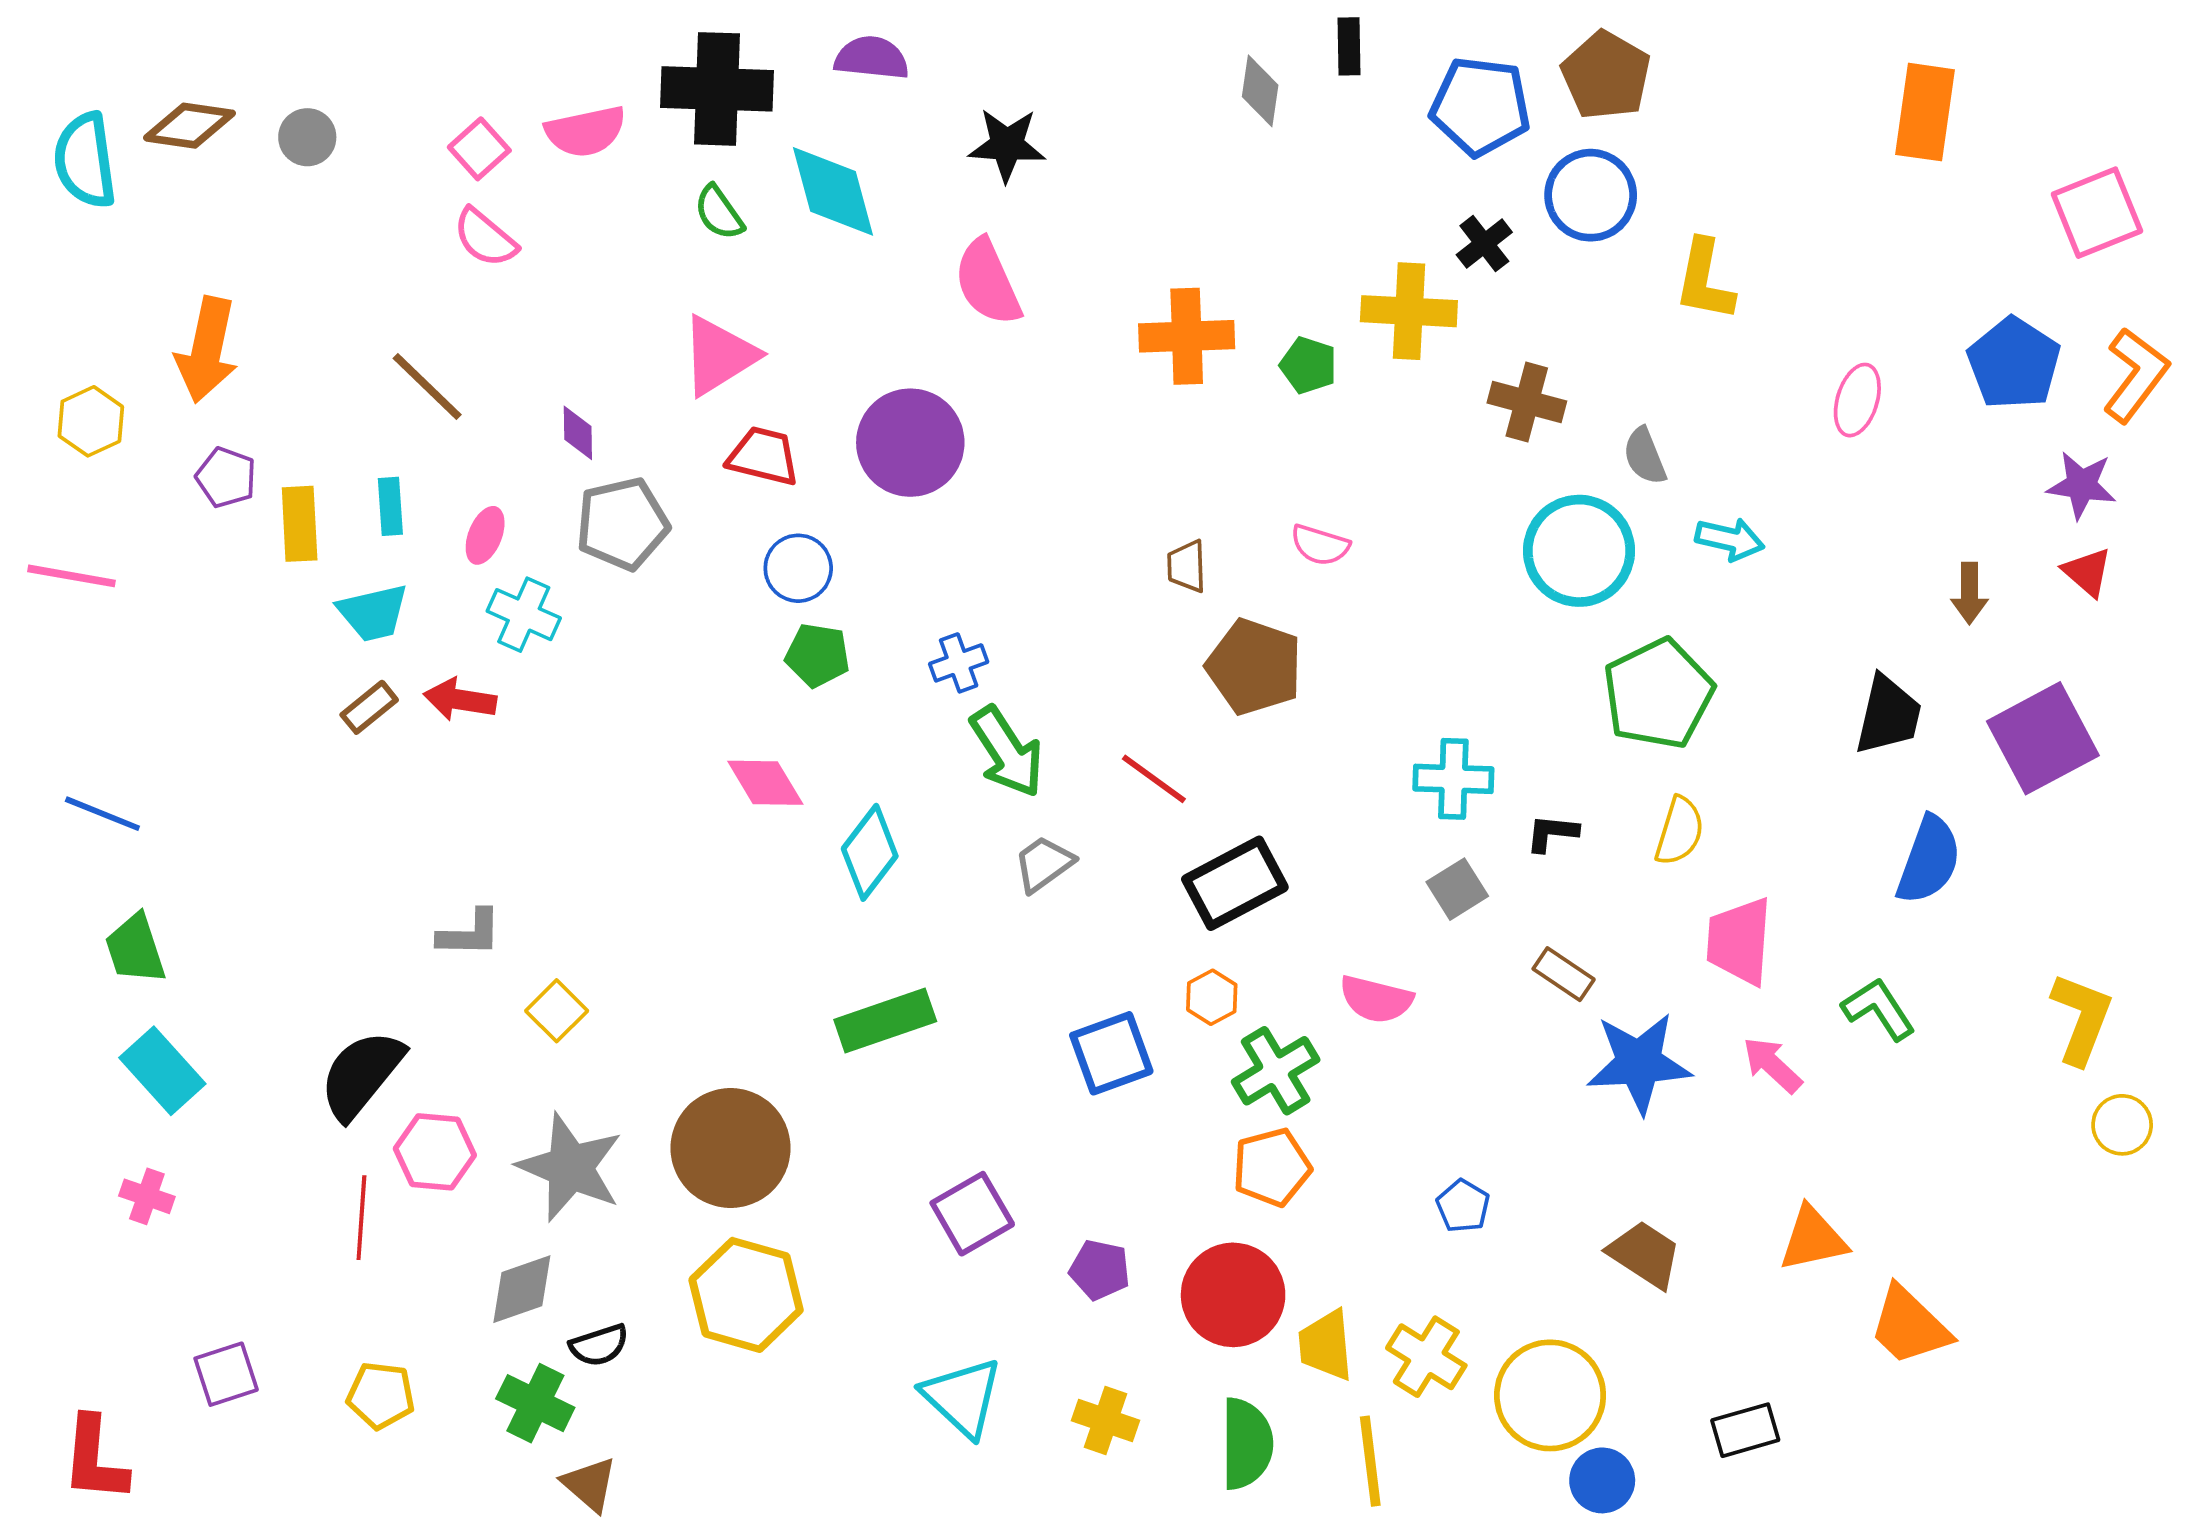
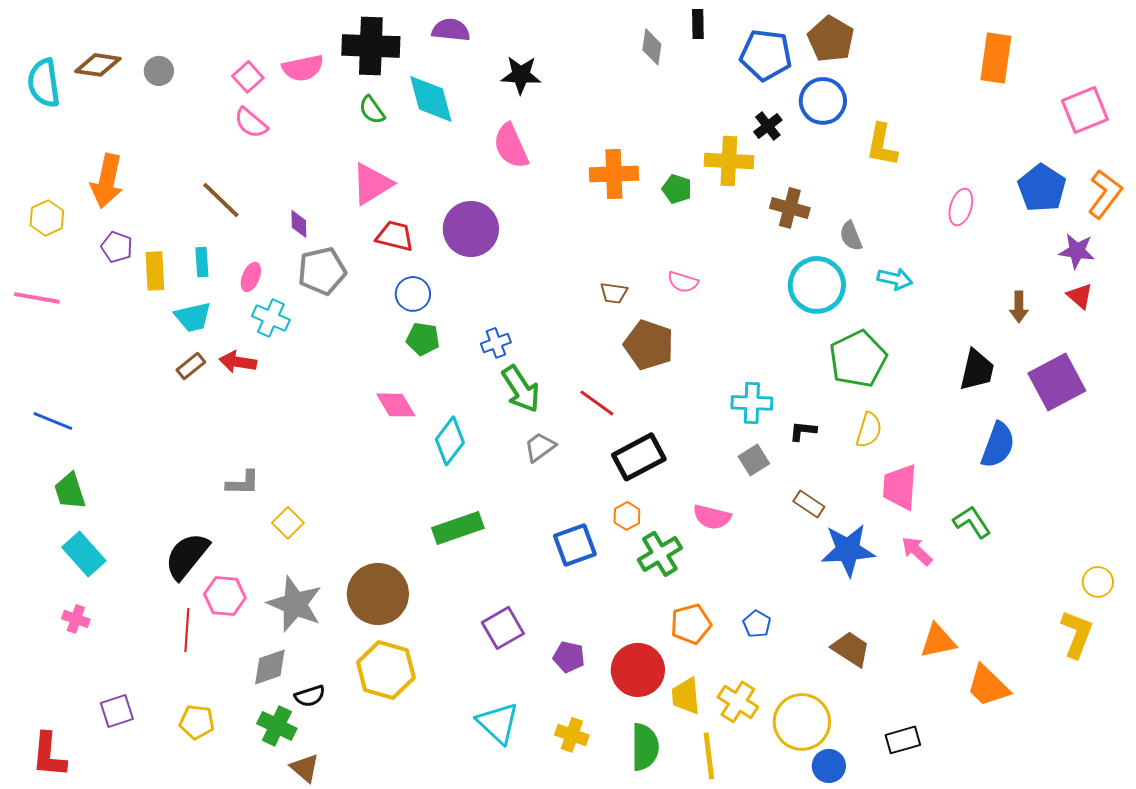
brown trapezoid: (1187, 566) -> (614, 293), turned -80
yellow L-shape: (2082, 1019) -> (1077, 634), moved
orange pentagon: (1272, 1167) -> (691, 624), moved

